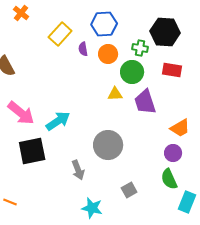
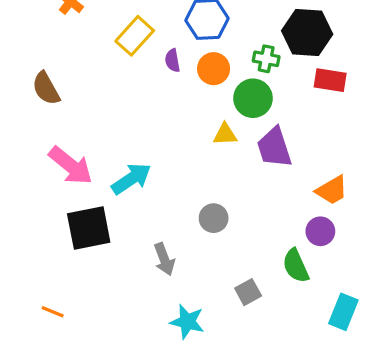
red rectangle: (172, 70) -> (330, 80), moved
gray circle: (108, 145) -> (214, 218), size x0.6
green semicircle: (169, 179) -> (296, 266), moved

